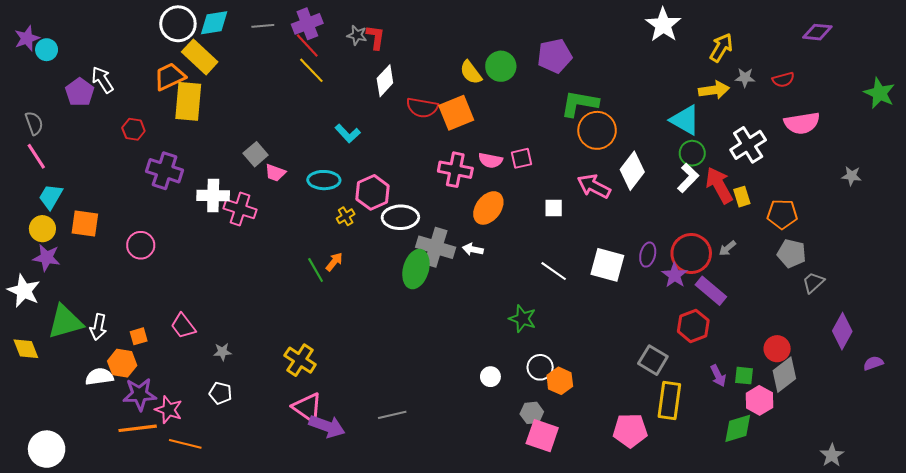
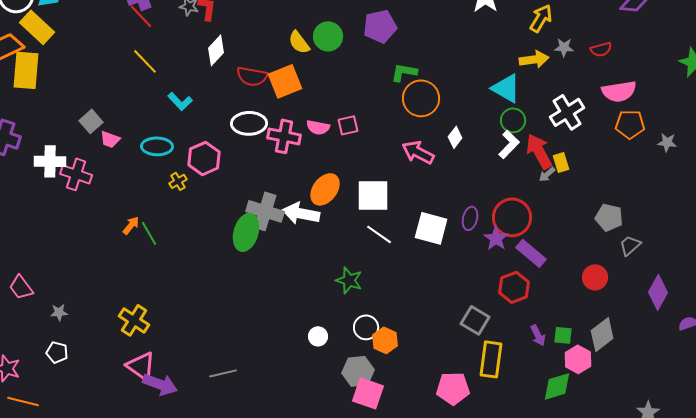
yellow line: (311, 70) -> (145, 61), moved
green L-shape: (579, 103) -> (404, 72), size x0.7
white diamond: (632, 171) -> (455, 137), size x0.6
orange ellipse: (488, 208) -> (325, 189), moved
white square: (554, 208) -> (373, 195), moved, size x1.8
orange pentagon: (782, 214) -> (630, 124), moved
white ellipse: (400, 217) -> (249, 123), moved
gray arrow: (727, 248) -> (547, 174), moved
white arrow: (473, 249) -> (301, 213), size x1.8
orange arrow: (334, 262) -> (131, 225), moved
red circle: (777, 349) -> (595, 277), moved
gray hexagon: (532, 413) -> (358, 371), size x1.4

